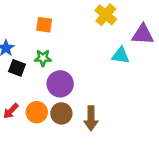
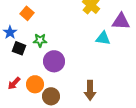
orange square: (44, 25) -> (27, 13), moved, turned 32
brown circle: (61, 113) -> (51, 96), moved
brown arrow: (91, 118) -> (90, 90), moved

